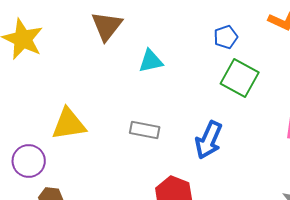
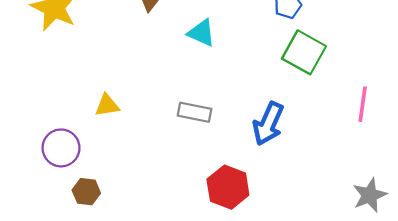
cyan triangle: (151, 61) -> (201, 33), turned 36
yellow triangle: (69, 124) -> (107, 105), size x0.6

